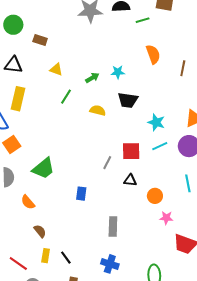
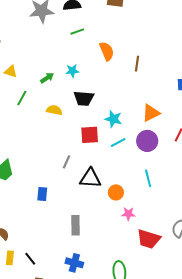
green line: (143, 20) -> (77, 32), moved
red square: (131, 151) -> (90, 135), moved
black triangle: (130, 180) -> (90, 178), size x1.6

